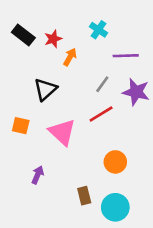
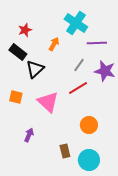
cyan cross: (98, 30) -> (76, 23), size x1.6
black rectangle: (23, 35) -> (18, 52), moved
red star: (53, 39) -> (25, 30), moved

